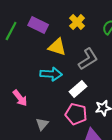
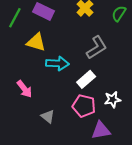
yellow triangle: (57, 47) -> (36, 42), moved
gray triangle: (42, 124) -> (48, 117), turned -32

